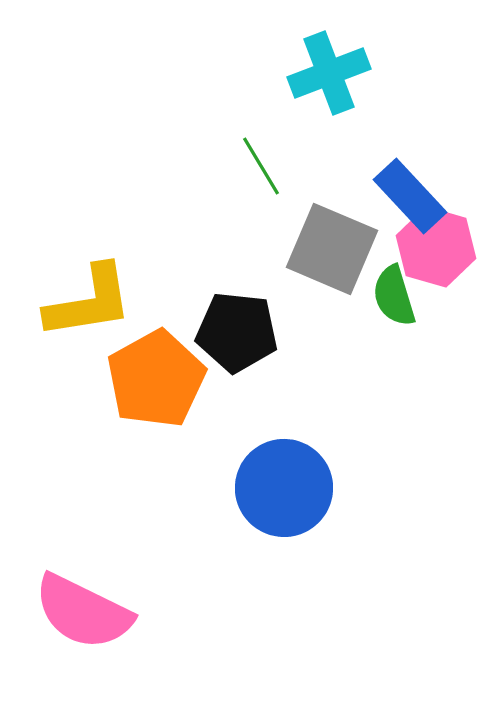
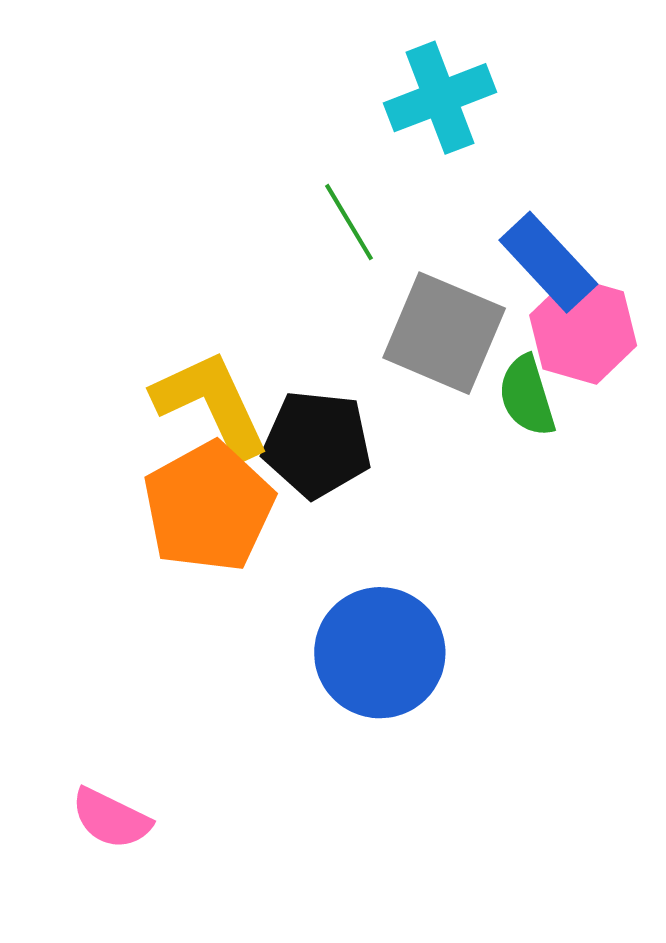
yellow L-shape: (89, 302) -> (211, 404), moved, turned -106
pink semicircle: (83, 612) -> (111, 819), size x0.6

